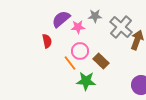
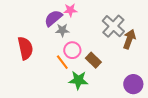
gray star: (95, 16) -> (62, 30), moved
pink star: (78, 27) -> (70, 10), moved
red semicircle: (47, 41) -> (25, 48), moved, size x1.6

